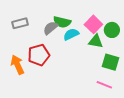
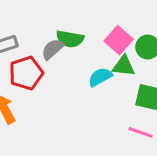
cyan semicircle: (71, 34) -> (100, 77), moved
red pentagon: (39, 55) -> (26, 73), moved

